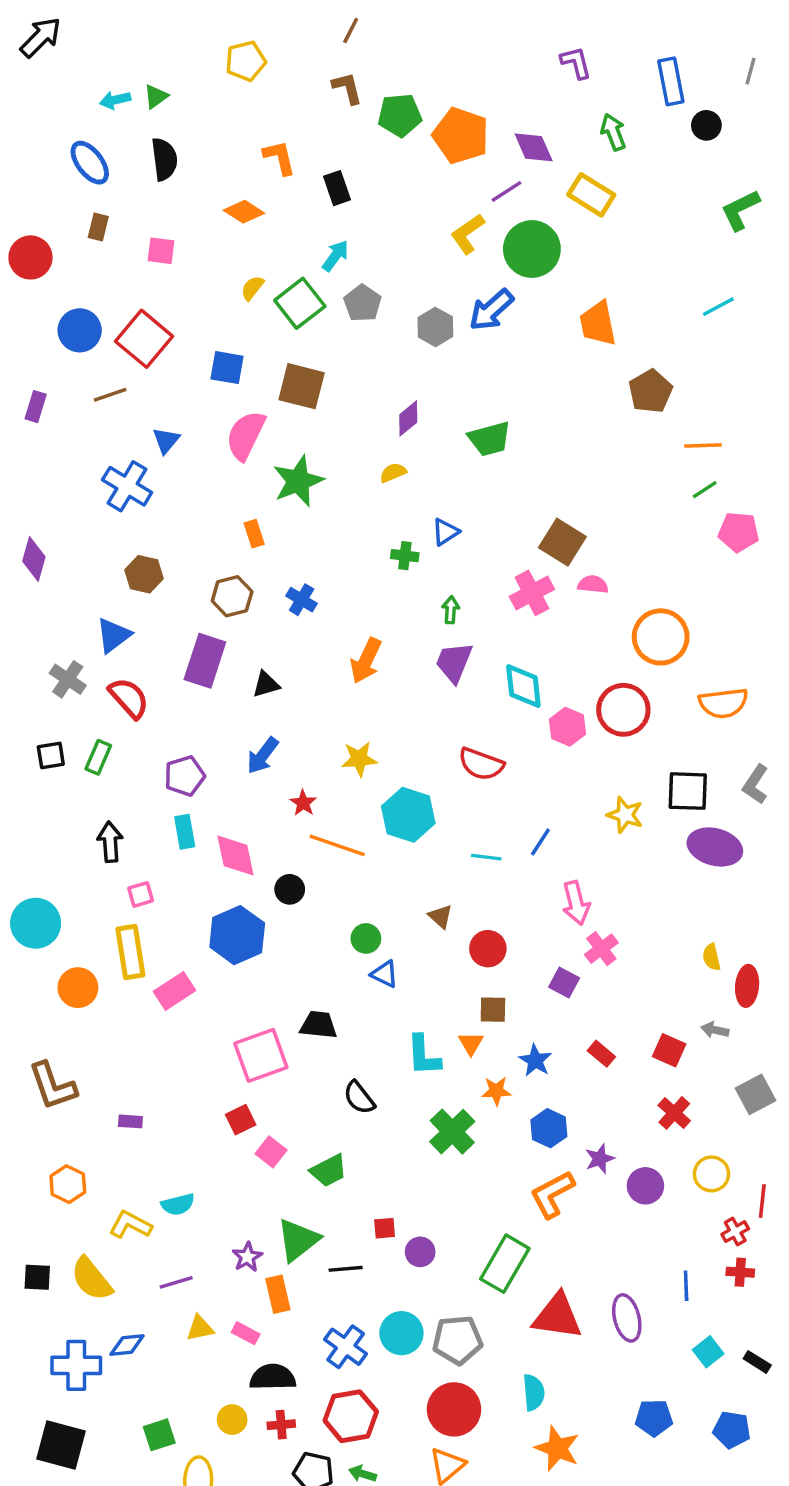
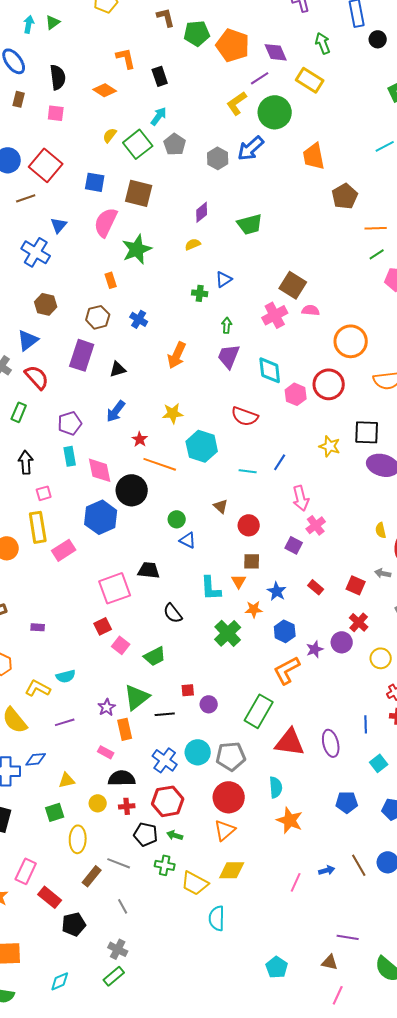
cyan arrow: (115, 100) -> (29, 24), turned 114
black semicircle: (164, 159) -> (58, 77), moved
black circle: (290, 889) -> (132, 490), size x1.8
purple circle: (645, 1186) -> (342, 642), moved
yellow triangle: (200, 1328) -> (67, 780), moved

